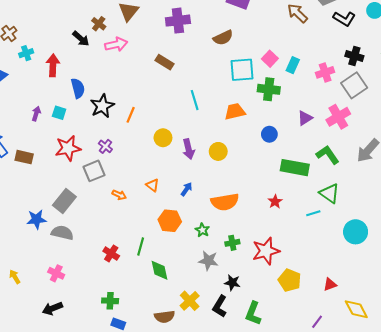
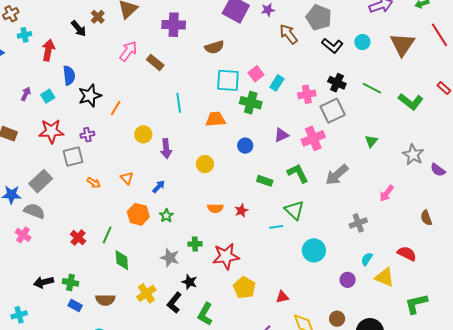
pink arrow: (116, 44) -> (128, 51), moved, turned -50
cyan square: (59, 113) -> (48, 96), turned 32
purple cross: (105, 146) -> (87, 135), turned 32
yellow circle: (218, 151) -> (205, 164), moved
green rectangle: (295, 168) -> (265, 181), size x0.6
orange semicircle: (225, 202) -> (215, 208), moved, size x0.6
green star: (202, 230) -> (166, 216), moved
pink cross: (56, 273) -> (23, 235), moved
black arrow: (52, 308) -> (43, 282), moved
brown semicircle: (165, 317) -> (105, 300), moved

